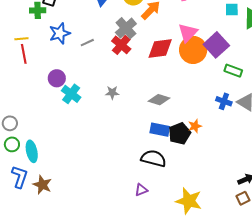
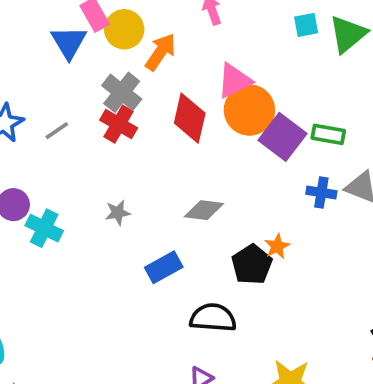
pink triangle: (188, 33) -> (234, 81), turned 30
purple square: (216, 45) -> (283, 137), moved
red diamond: (160, 49) -> (190, 118), turned -60
blue rectangle: (160, 130) -> (164, 267), moved, turned -30

